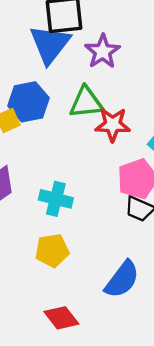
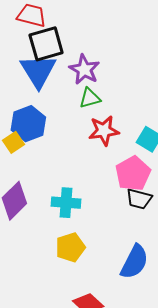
green triangle: (86, 102) -> (90, 98), moved, size x0.7

